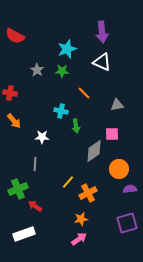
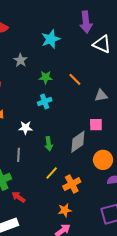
white triangle: (102, 62) -> (102, 44), moved
green star: (62, 71) -> (46, 77), moved
orange line: (84, 93) -> (75, 79), moved
cyan cross: (61, 111) -> (45, 102), turned -32
green arrow: (76, 126) -> (49, 144), moved

